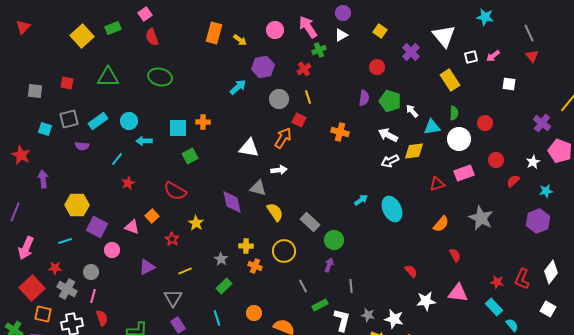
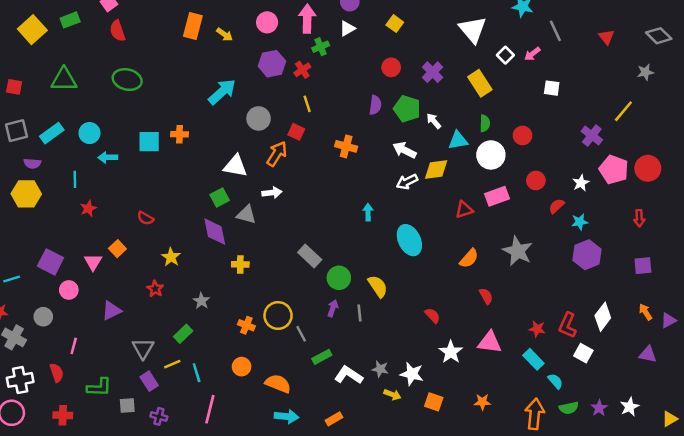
pink arrow: (308, 27) -> (307, 19), turned 35
gray line: (529, 33) -> (555, 31), moved
purple cross: (411, 52) -> (433, 72), moved
red triangle: (532, 56) -> (606, 37), moved
white square: (471, 57) -> (505, 55), turned -32
purple hexagon: (263, 67) -> (272, 64), moved
cyan arrow: (238, 87) -> (222, 92), size x1.4
gray circle: (279, 99) -> (259, 118), moved
green square: (190, 156) -> (220, 198), moved
cyan line: (117, 159) -> (75, 179), turned -40
red semicircle: (175, 191) -> (145, 218), size x0.6
cyan star: (546, 191) -> (580, 222), moved
cyan arrow: (361, 200) -> (368, 212), moved, turned -56
yellow hexagon: (77, 205) -> (26, 194), moved
yellow semicircle: (275, 212) -> (378, 286), moved
pink triangle: (132, 227) -> (93, 262), turned 42
red star: (172, 239) -> (155, 289), moved
yellow cross: (246, 246) -> (240, 264), moved
yellow circle: (284, 251) -> (278, 316), moved
orange cross: (255, 266) -> (246, 325), moved
yellow line: (185, 271) -> (172, 364), moved
green rectangle: (224, 286) -> (183, 334), moved
gray line: (351, 286) -> (360, 313), moved
pink line: (93, 296) -> (74, 346), moved
white star: (426, 301) -> (451, 352), turned -30
white square: (548, 309) -> (583, 353), moved
white L-shape: (342, 320) -> (349, 375), turned -70

